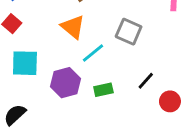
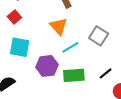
green rectangle: (103, 90) -> (74, 75), size x1.5

